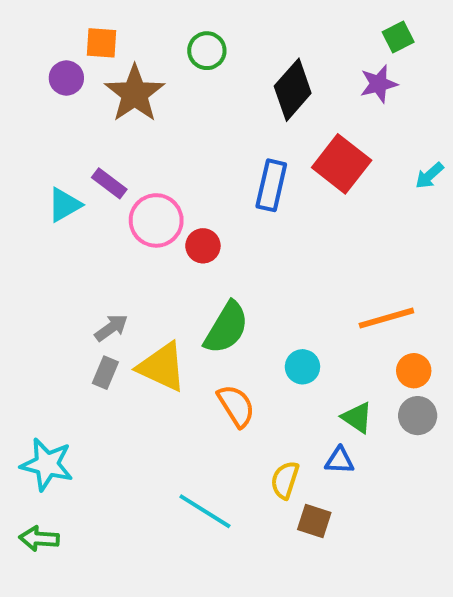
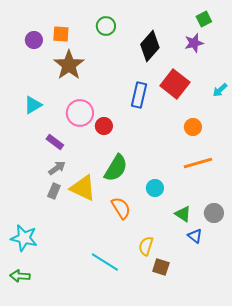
orange square: (101, 43) -> (61, 34), moved
brown star: (135, 94) -> (69, 65), moved
purple rectangle: (109, 183) -> (55, 142), moved
orange circle: (414, 371) -> (193, 127), moved
blue triangle: (340, 460) -> (195, 236), moved, turned 35

